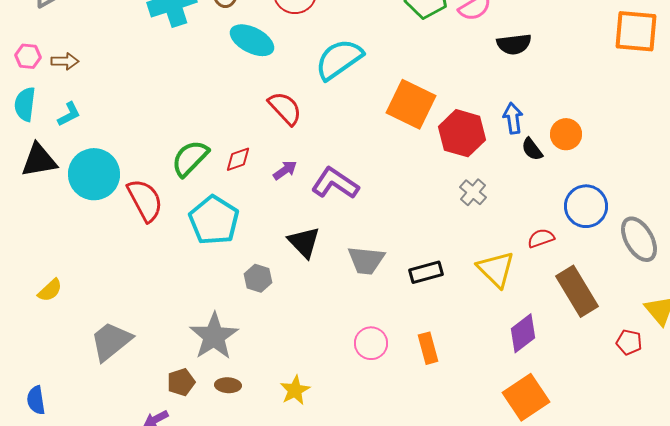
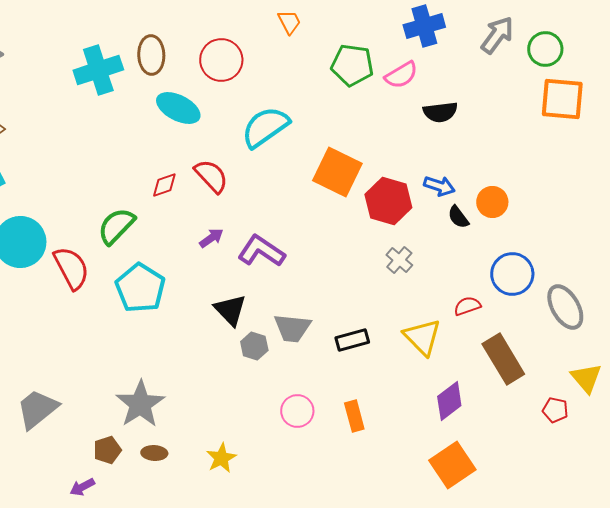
blue arrow: (513, 118) -> (439, 186), turned 116
red diamond: (238, 159) -> (164, 185), moved
gray hexagon: (258, 278) -> (254, 346), moved

